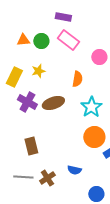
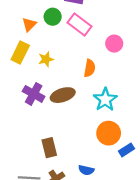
orange triangle: (23, 40) -> (29, 25), turned -40
green circle: (41, 41) -> (53, 17), moved
yellow rectangle: (14, 77) -> (20, 53), moved
brown rectangle: (31, 146) -> (49, 148), moved

